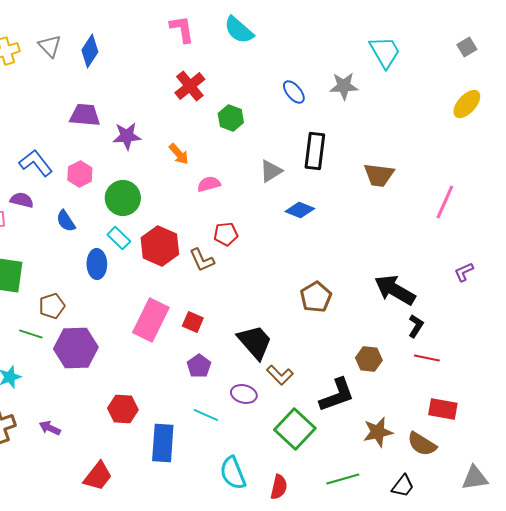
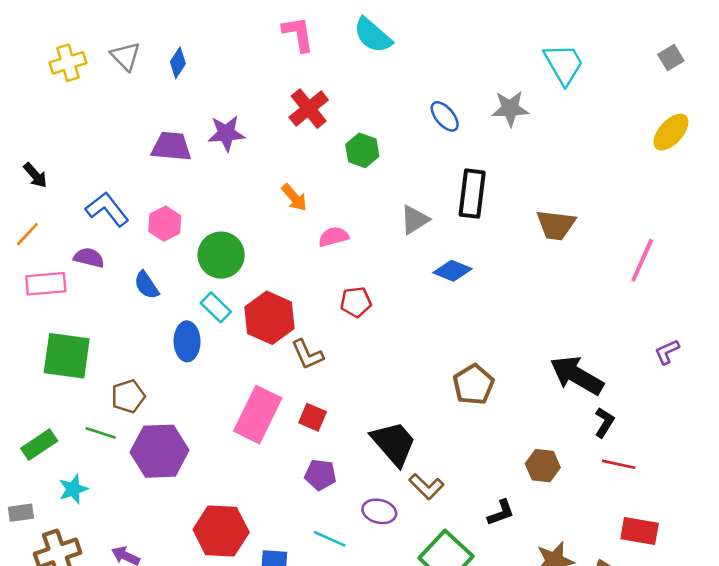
blue diamond: (90, 51) -> (178, 63), size x0.7
purple star: (127, 136) -> (226, 133), moved
brown L-shape: (202, 260) -> (307, 354), moved
purple pentagon: (199, 366) -> (320, 475), turned -30
black L-shape: (337, 395) -> (501, 513), size x0.6
red hexagon: (123, 409) -> (221, 531), size x1.4

